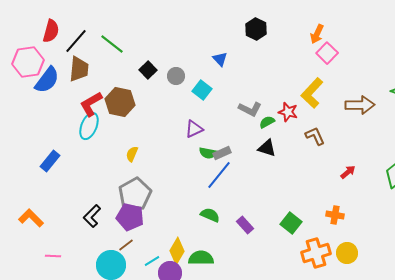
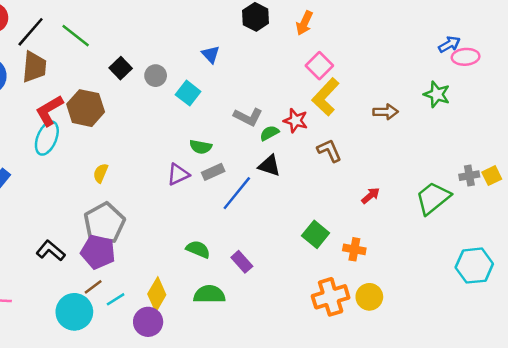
orange arrow: (317, 34) -> (304, 23), moved
pink square: (327, 53) -> (319, 66), moved
brown arrow: (360, 105) -> (386, 112), size x0.7
purple triangle: (194, 129) -> (178, 174), moved
green semicircle: (208, 153) -> (201, 147), moved
blue line: (219, 175) -> (237, 193), moved
black L-shape: (92, 216) -> (51, 251), turned 85
green square: (291, 223) -> (316, 234), moved
green semicircle: (201, 258) -> (209, 294), moved
cyan line: (152, 261) -> (116, 299), moved

